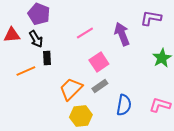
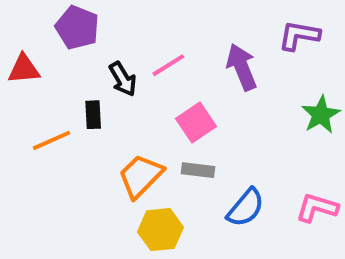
black arrow: (36, 39) -> (123, 79), moved
gray rectangle: (100, 86) -> (198, 170), turned 42
blue semicircle: (124, 105) -> (246, 208), turned 30

